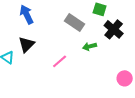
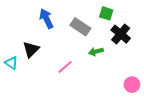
blue arrow: (27, 14) -> (46, 19), moved

